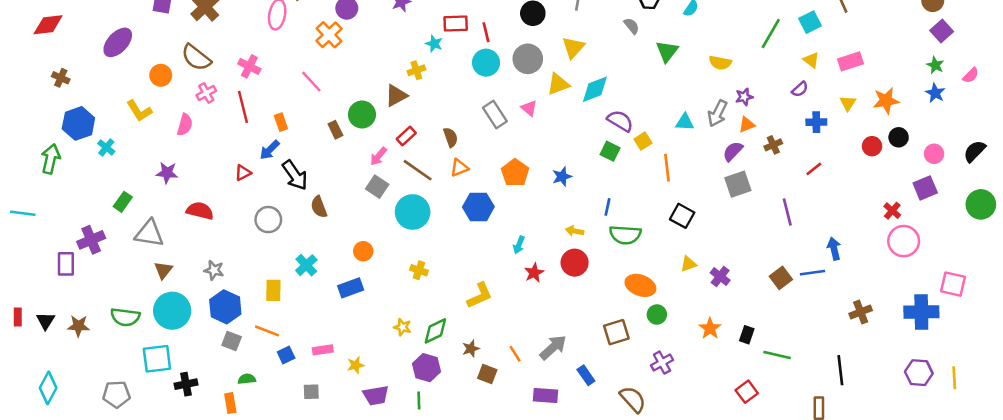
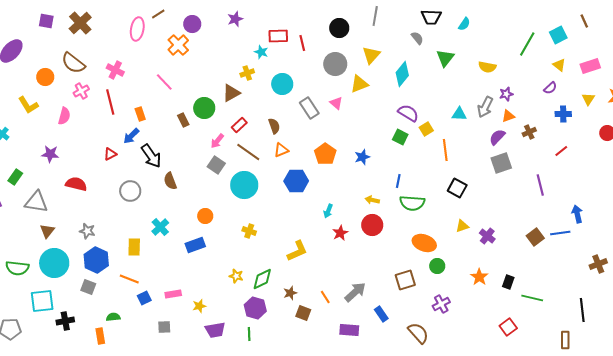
cyan circle: (486, 63) -> (282, 84), moved
cyan diamond: (595, 89) -> (402, 74), moved, turned -30
gray square: (232, 341) -> (88, 287), moved

